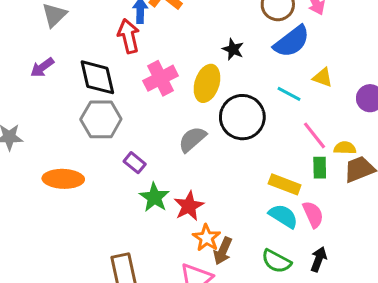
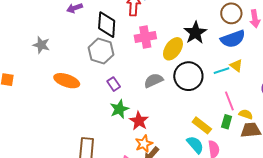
black star: (233, 49) -> (195, 33), size x1.6
yellow triangle: (323, 77) -> (236, 66), moved
cyan line: (289, 94) -> (221, 71), turned -63
red star: (189, 206) -> (139, 121), turned -30

